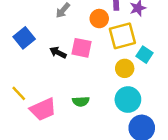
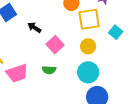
pink square: (82, 48) -> (55, 45), moved, turned 30
cyan square: (145, 55) -> (116, 32), moved

